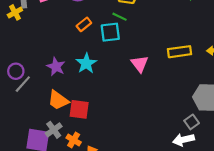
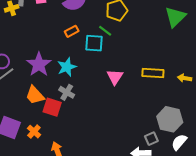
purple star: (56, 67) -> (39, 64), size x1.4
gray cross: (54, 130) -> (67, 92), moved, turned -35
orange cross: (74, 140) -> (34, 132), moved

